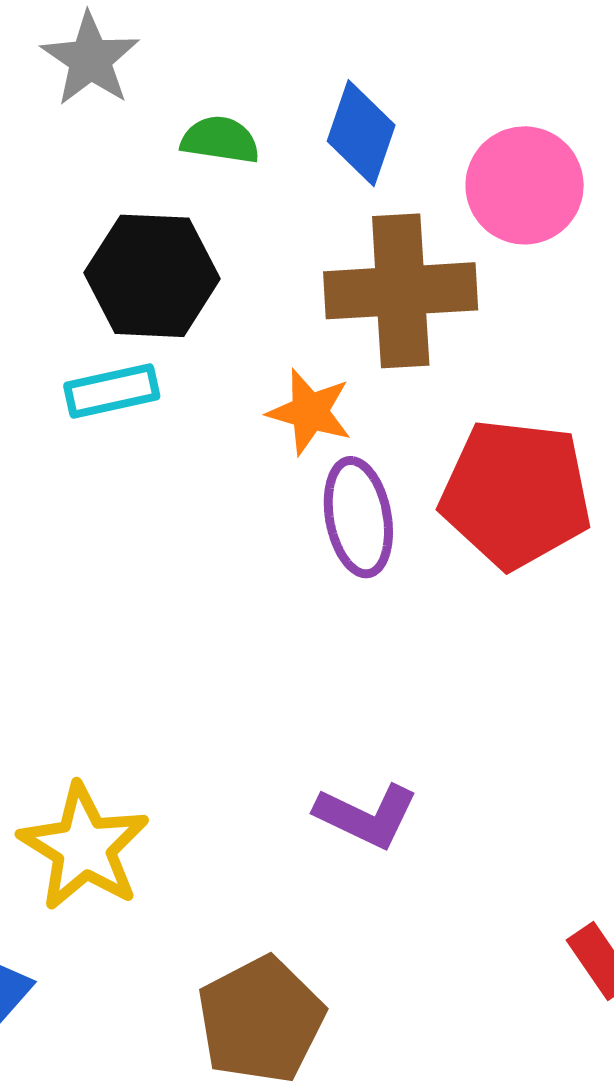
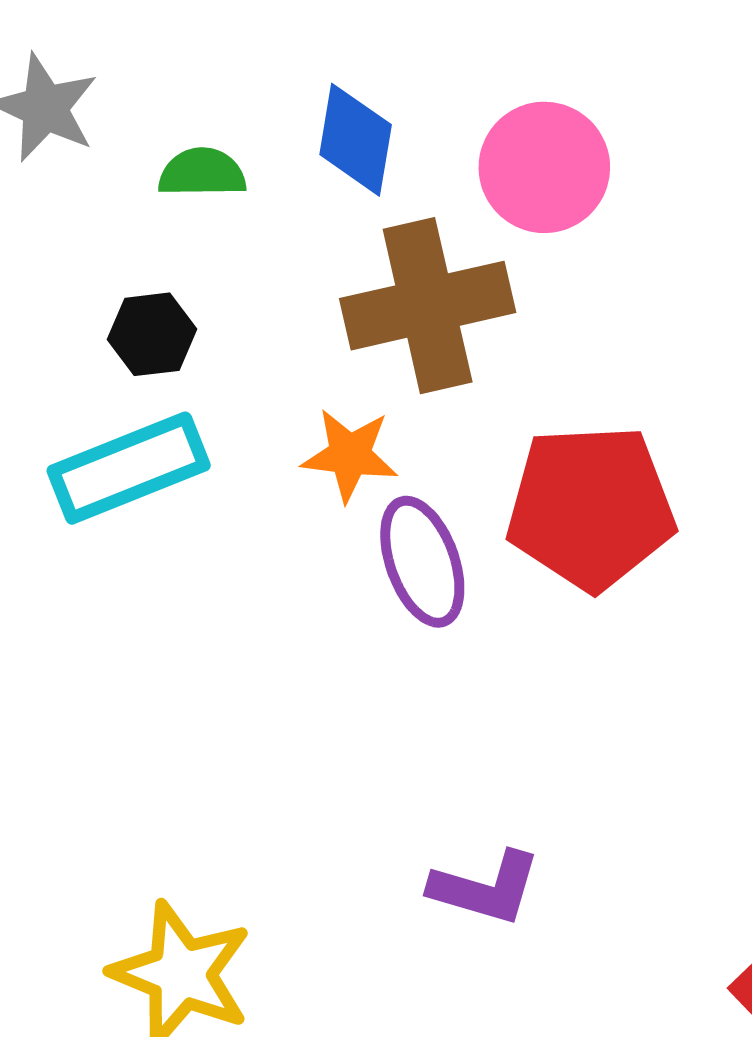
black hexagon: (152, 276) -> (152, 334), size x0.6
cyan rectangle: (112, 391) -> (129, 468), size x1.5

